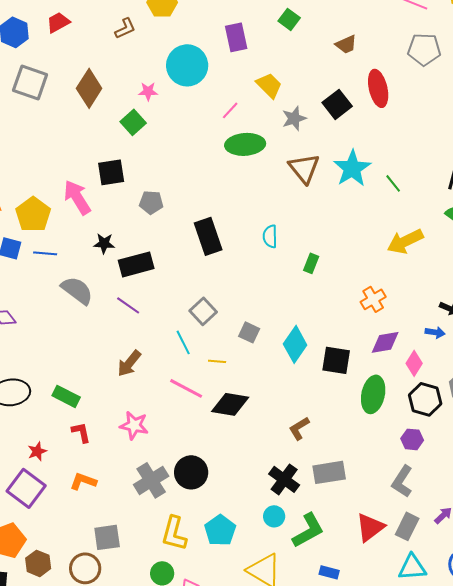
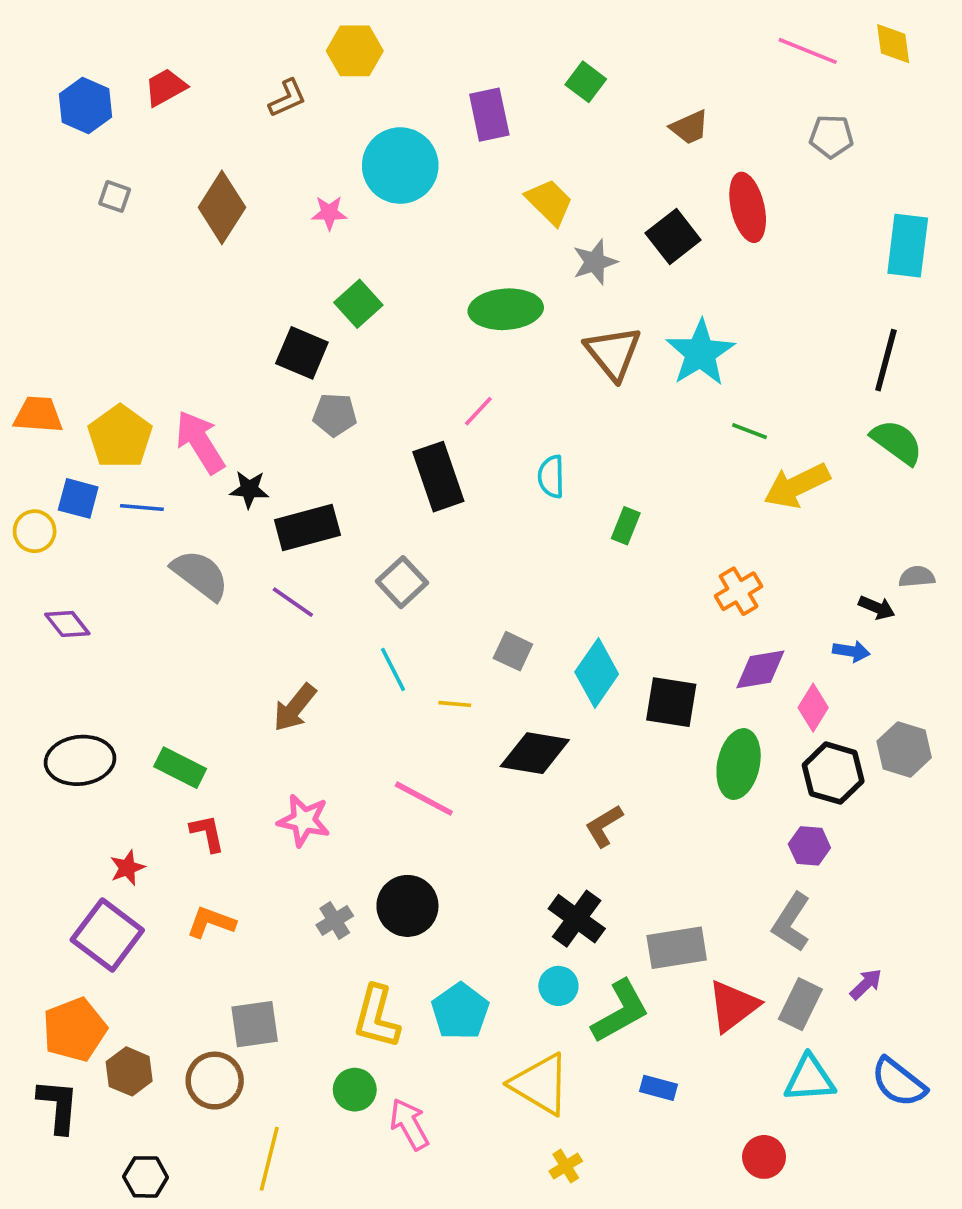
gray pentagon: (424, 49) -> (831, 136), size x0.7
gray square: (30, 82) -> (115, 196), size x0.5
pink line: (230, 110) -> (478, 411), moved
green square: (133, 122) -> (358, 304), moved
black square: (111, 172) -> (302, 353), moved, turned 32
green line: (393, 183) -> (749, 431), moved, turned -30
pink arrow: (77, 197) -> (200, 442), moved
gray square: (203, 311) -> (402, 582), moved
pink line: (186, 388) -> (424, 799), moved
black diamond: (230, 404) -> (535, 753), moved
gray rectangle: (329, 472) -> (677, 948), moved
gray cross: (151, 480) -> (335, 920), size x0.6

